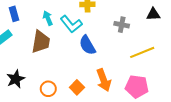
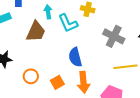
gray cross: (122, 25) -> (114, 36), size x1.5
blue semicircle: (87, 45) -> (75, 57), moved

